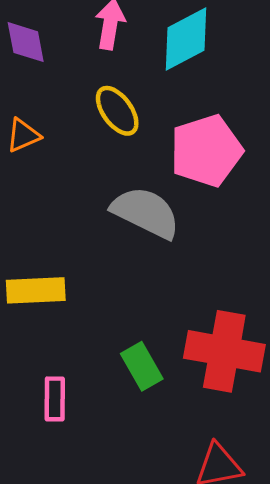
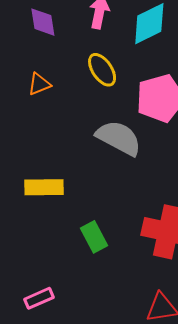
green rectangle: (142, 366) -> (94, 237), moved
pink rectangle: (55, 399) -> (39, 298), moved, turned 64

